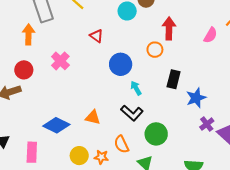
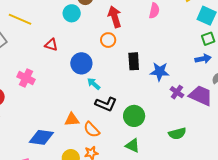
cyan arrow: (136, 88) -> (94, 84), moved
blue star: (196, 98) -> (160, 72), turned -30
orange semicircle: (121, 144) -> (92, 130), moved

